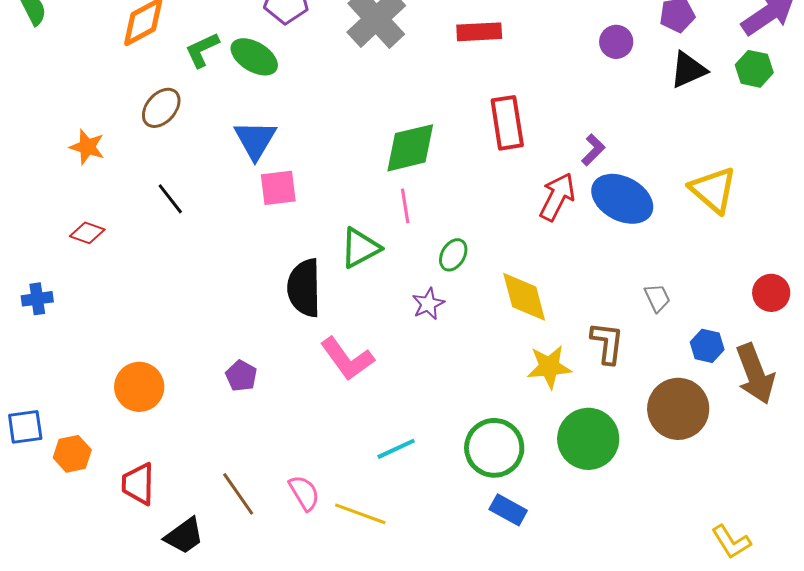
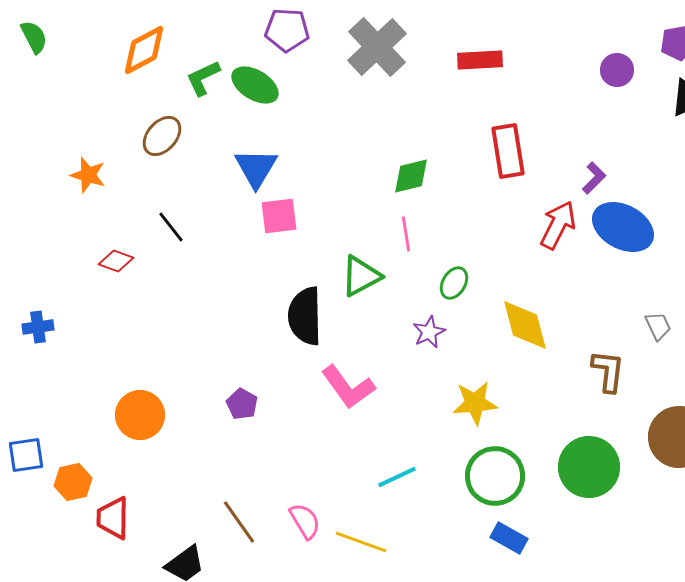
green diamond: (410, 148) -> (411, 176), size x0.7
red diamond: (87, 233) -> (116, 261), moved
yellow star: (549, 367) -> (475, 403), moved
red trapezoid: (138, 484) -> (113, 518), moved

